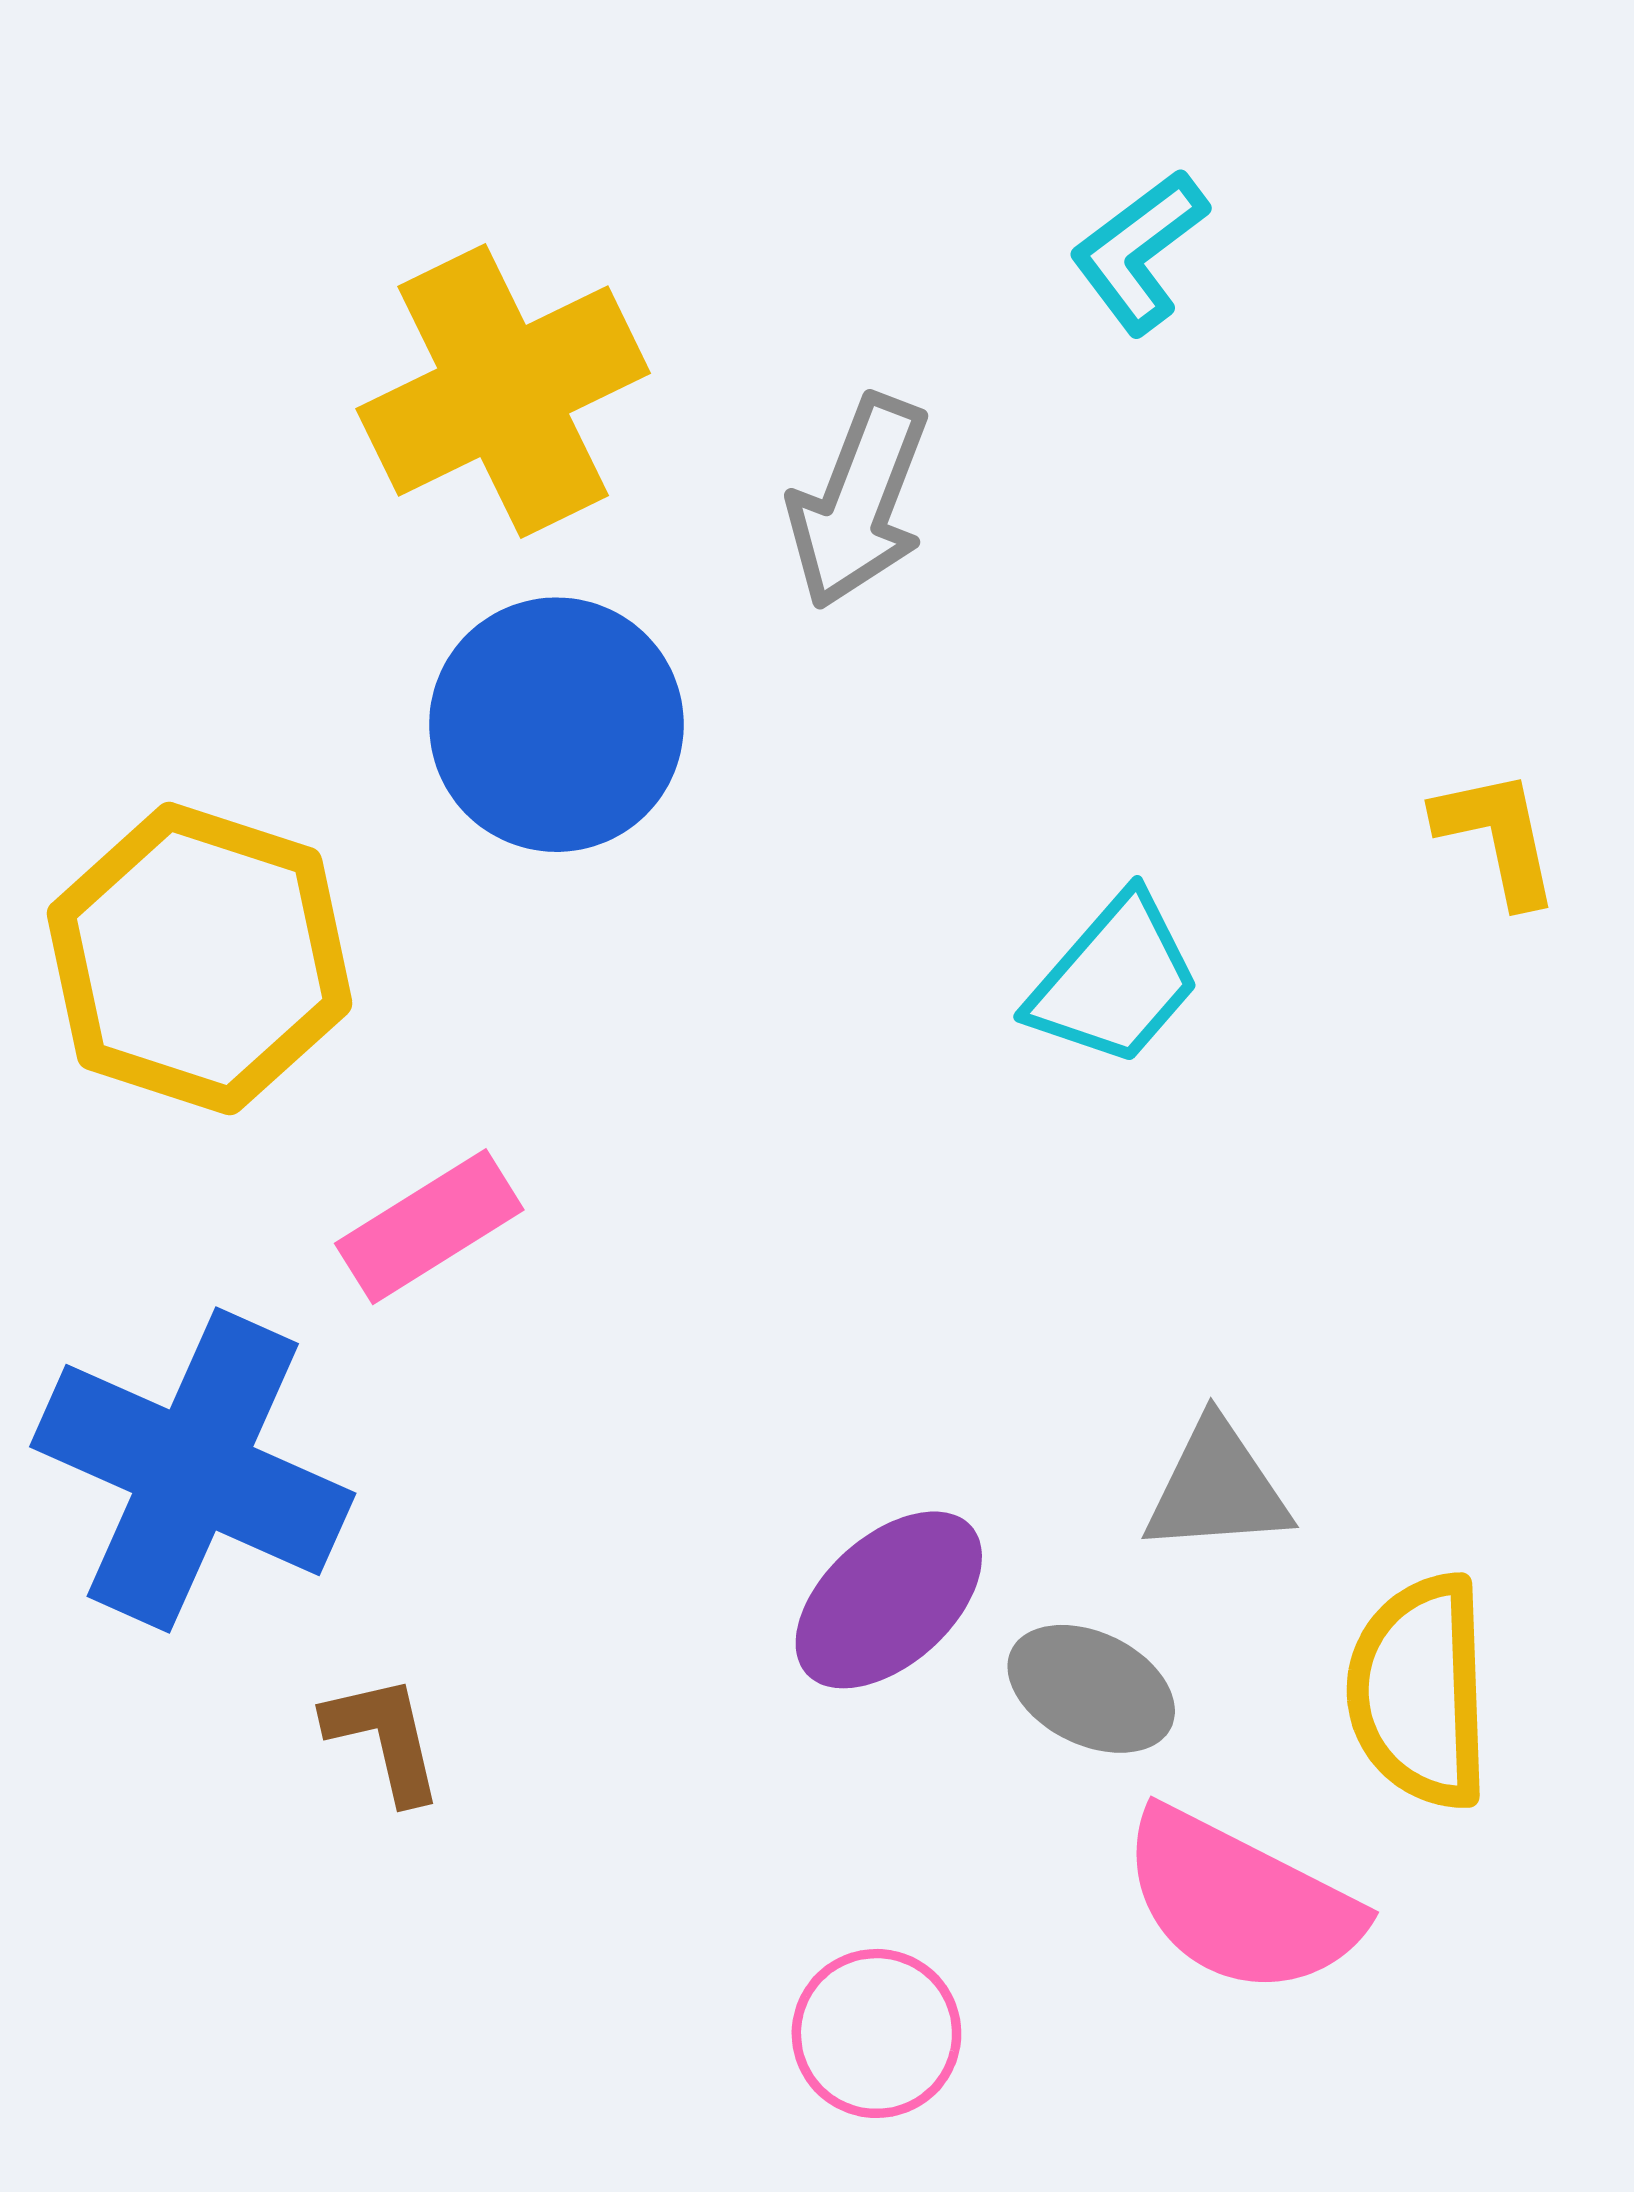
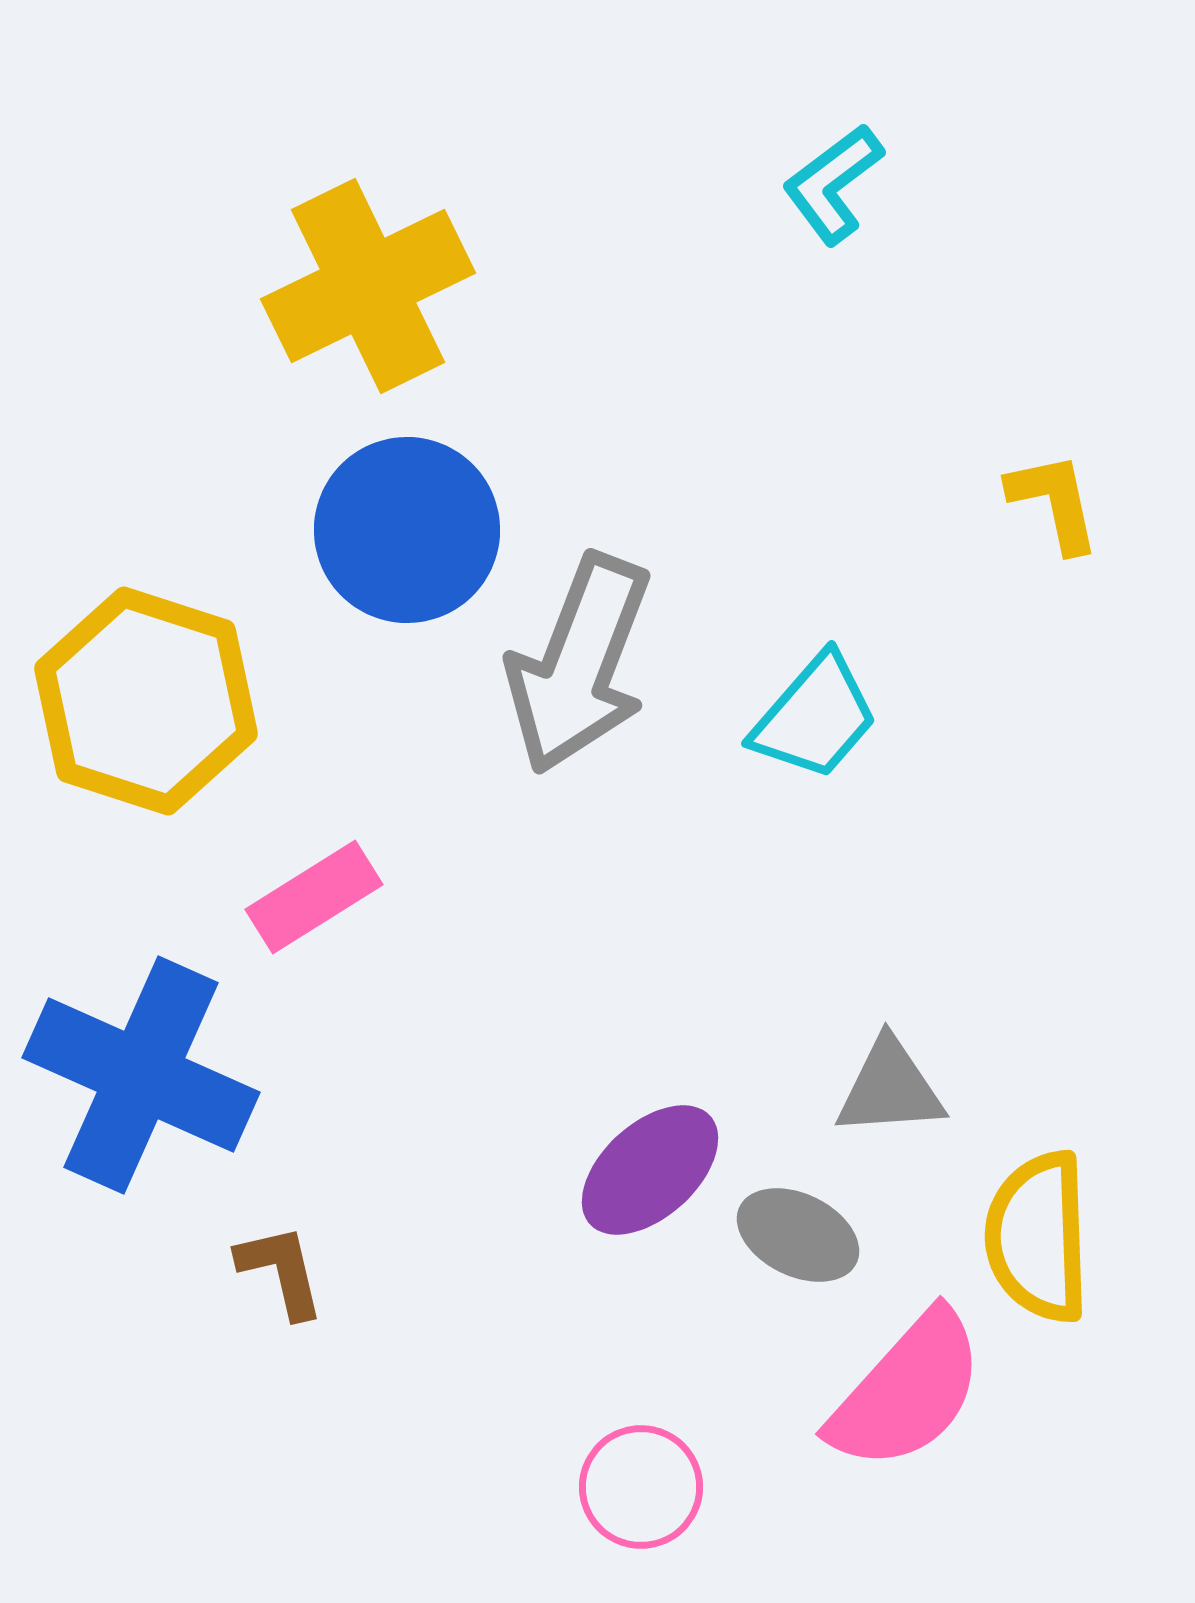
gray arrow: (859, 502) -> (579, 664), moved, size x1.4
yellow L-shape: (1497, 837) -> (1054, 502), moved
pink semicircle: (1240, 1902) -> (907, 1391), turned -75

